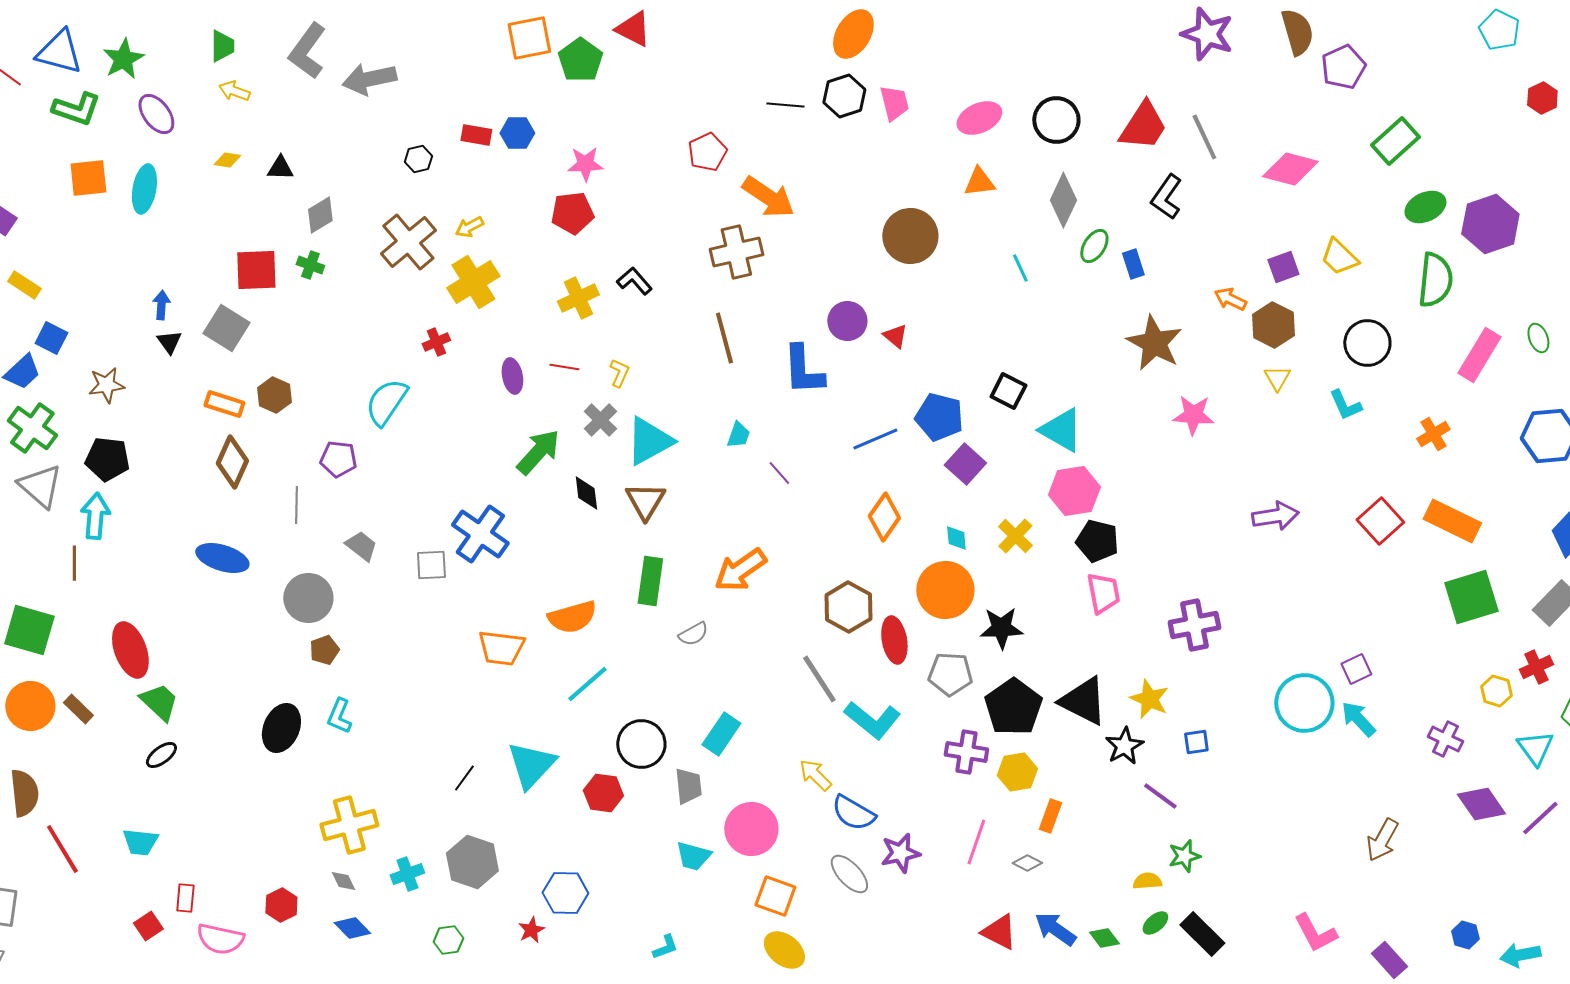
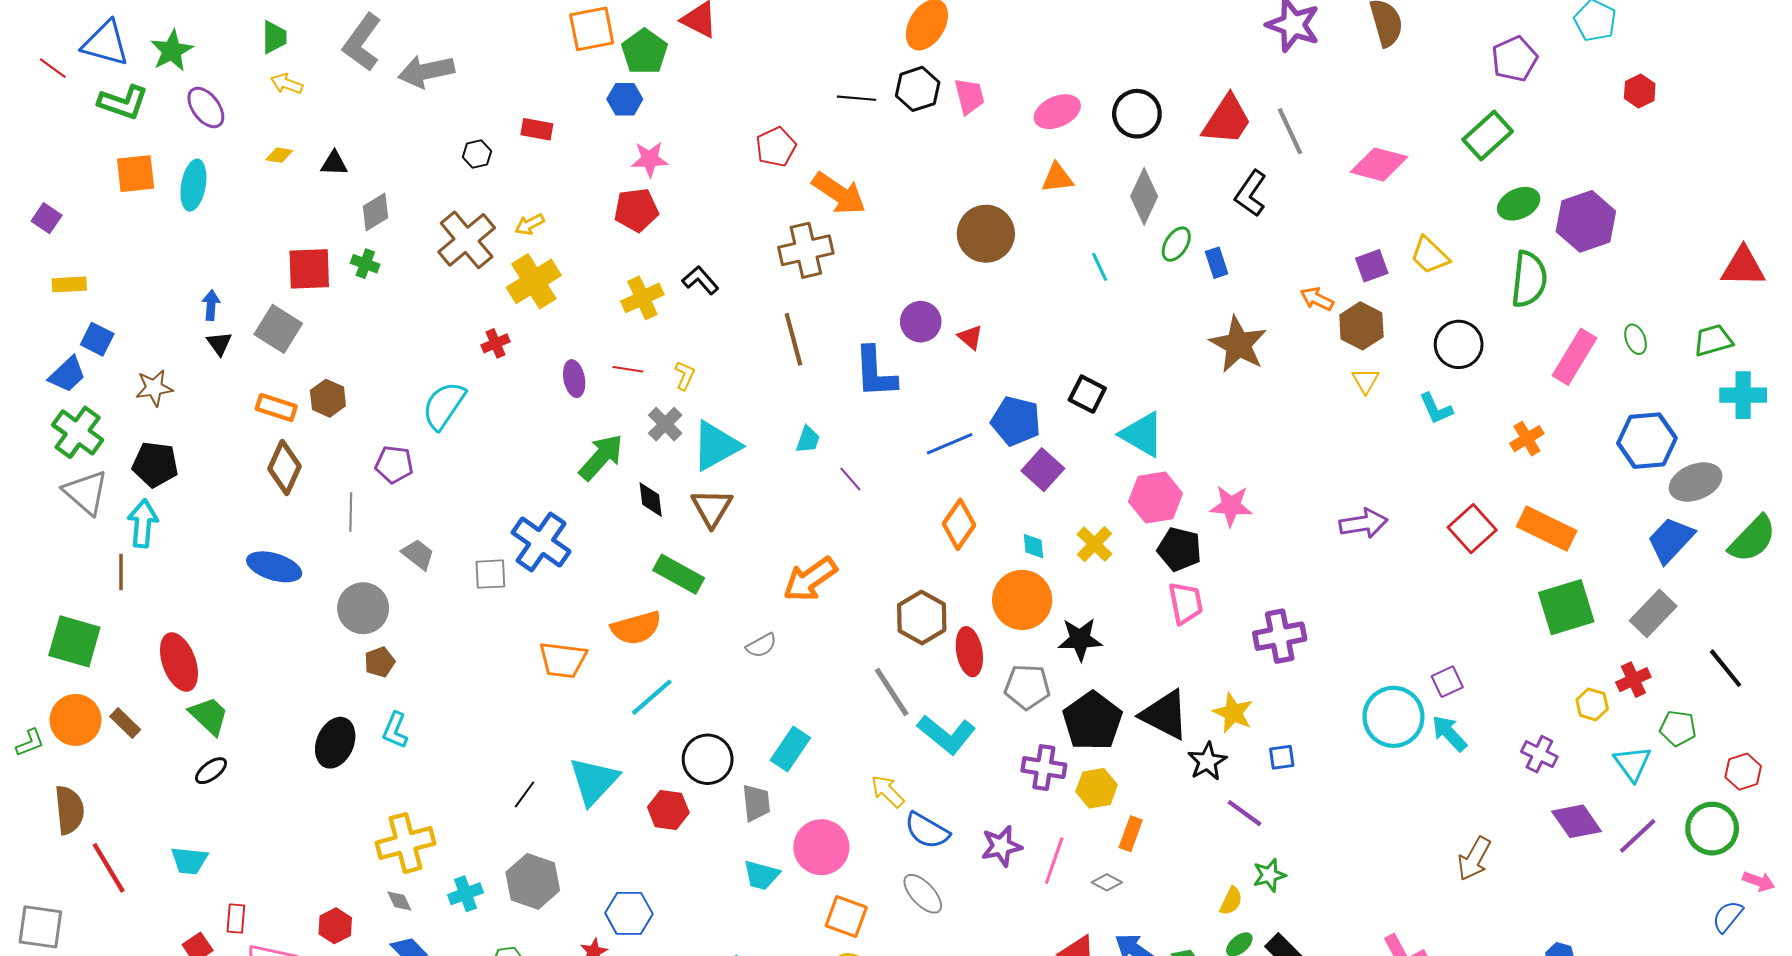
purple pentagon: (1343, 67) -> (1515, 59), moved
blue hexagon: (517, 133) -> (625, 99), moved
yellow rectangle: (24, 285) -> (69, 284), turned -36
pink star: (1193, 415) -> (1231, 506), moved
green rectangle: (650, 581) -> (679, 574), moved, turned -69
purple star: (900, 853) -> (1001, 846), moved
yellow semicircle: (1147, 881) -> (1231, 901), turned 120

